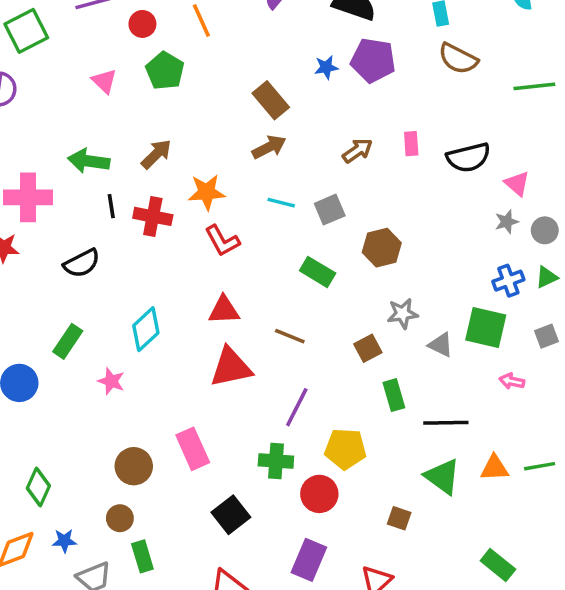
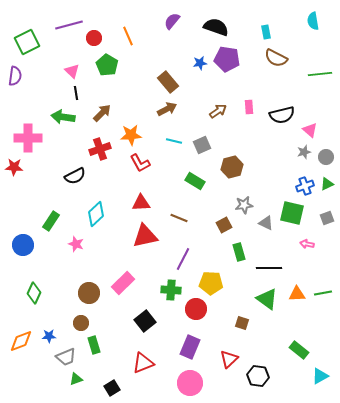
black line: (111, 206) -> (76, 93), moved
red cross: (153, 216) -> (100, 149), turned -30
black semicircle: (82, 263) -> (75, 176), moved
pink rectangle: (193, 449) -> (123, 283), turned 70
green diamond: (38, 487) -> (34, 293), moved

